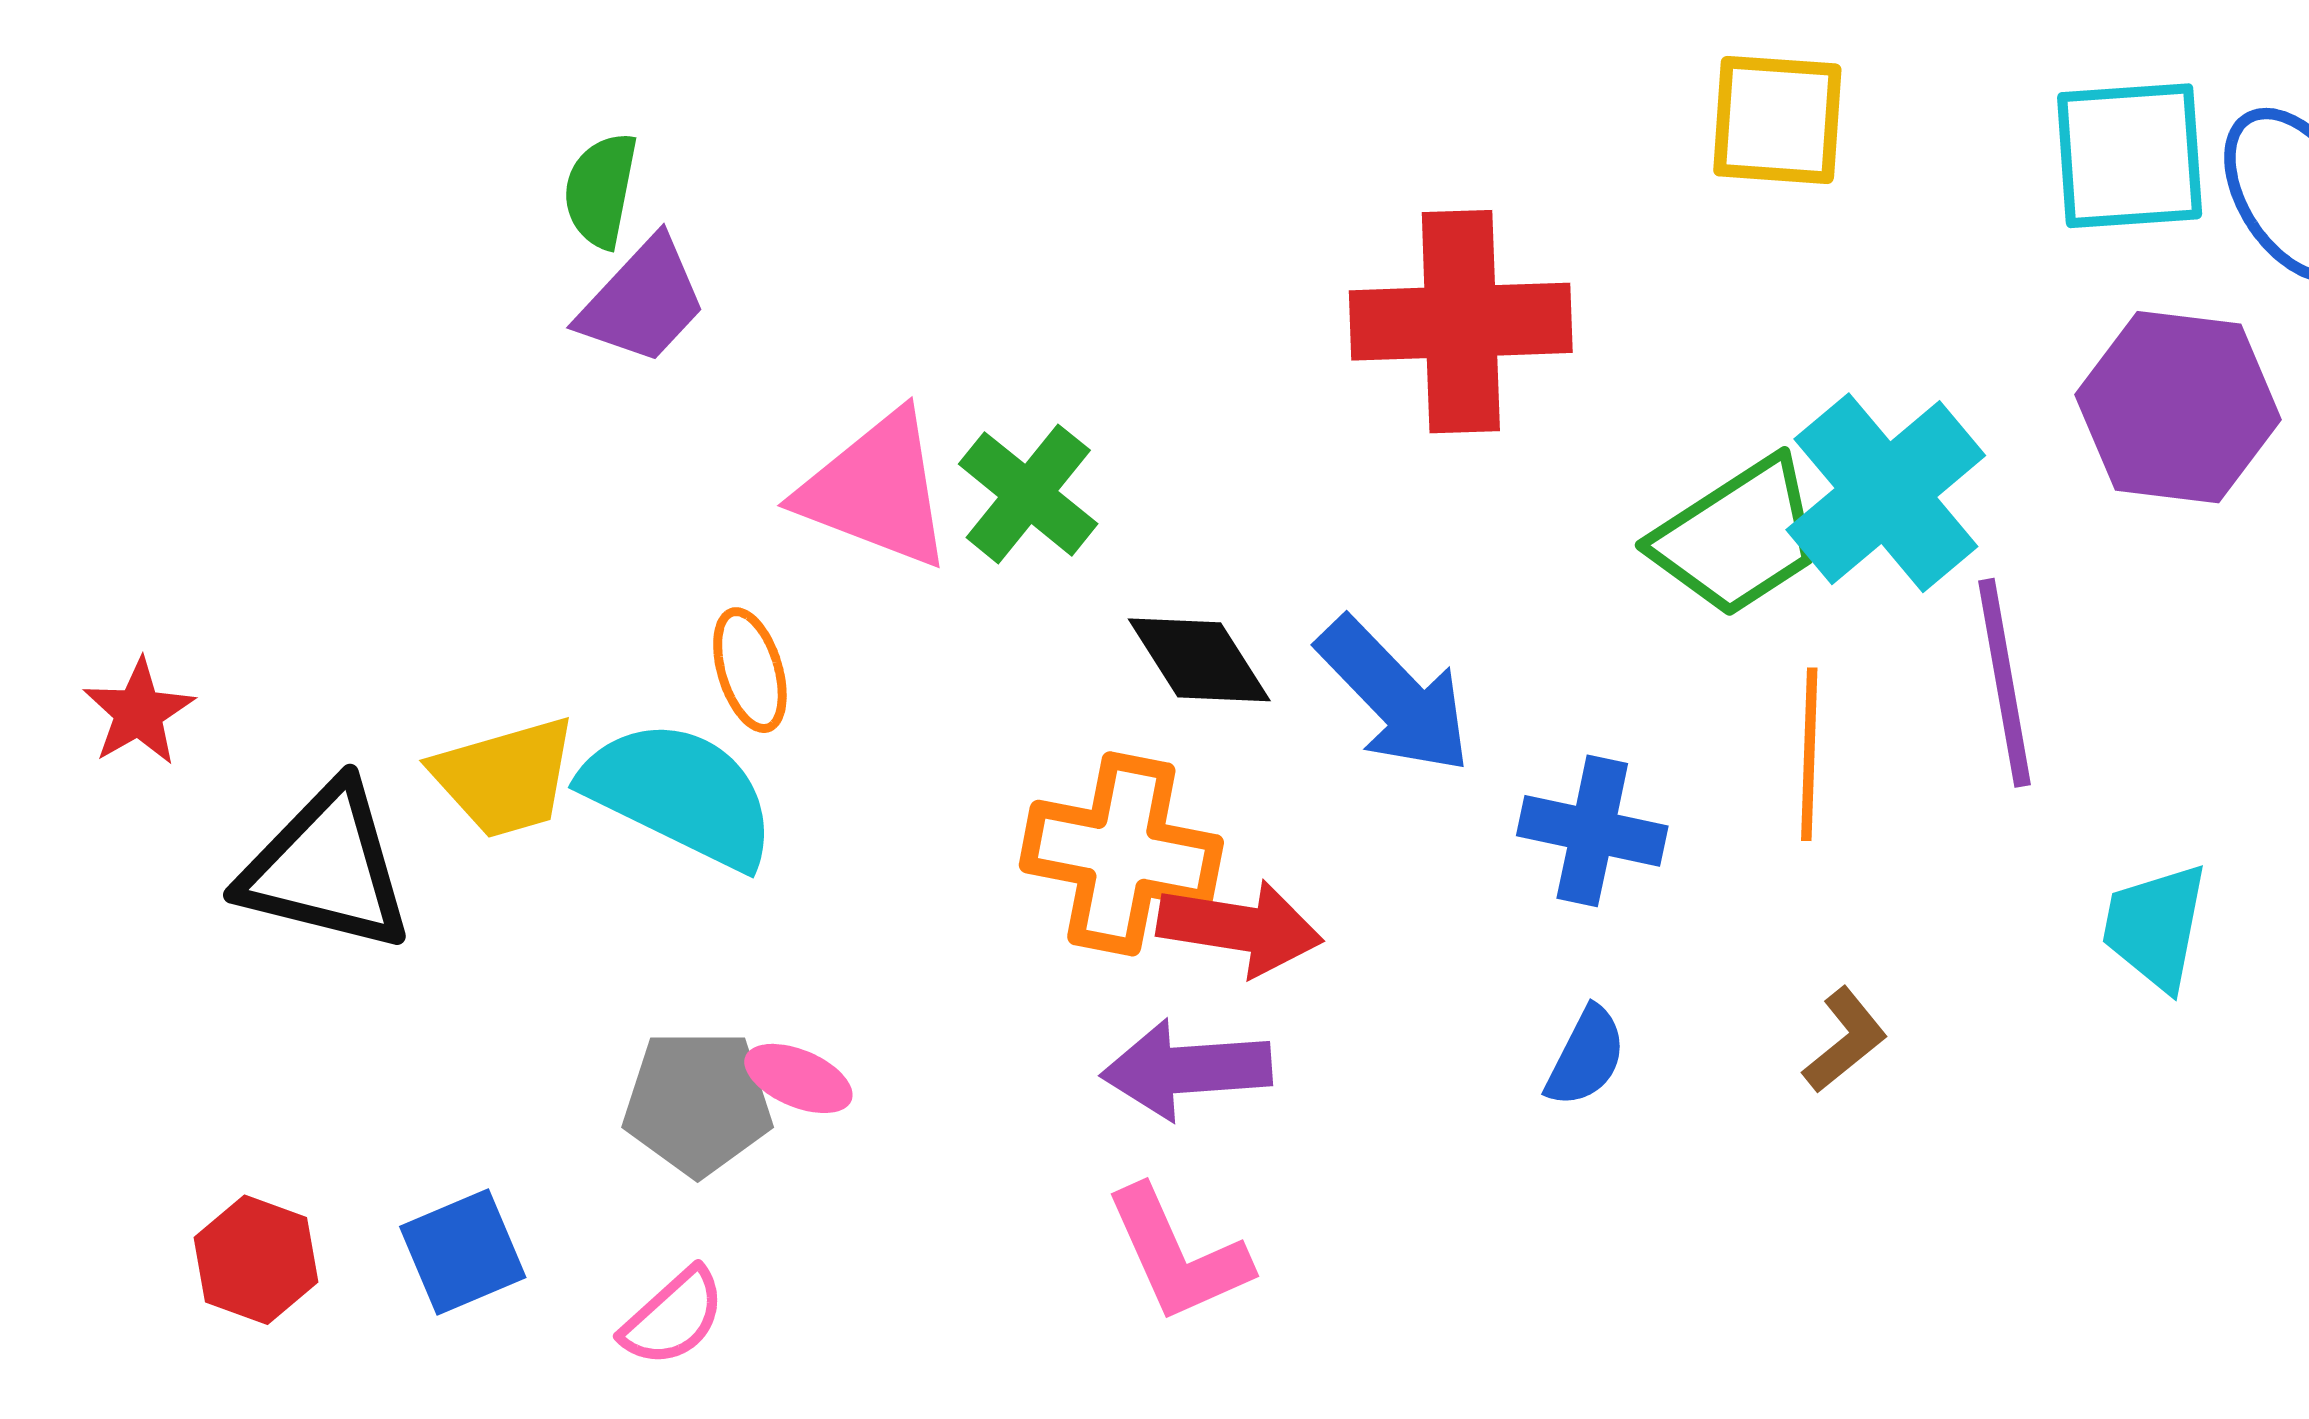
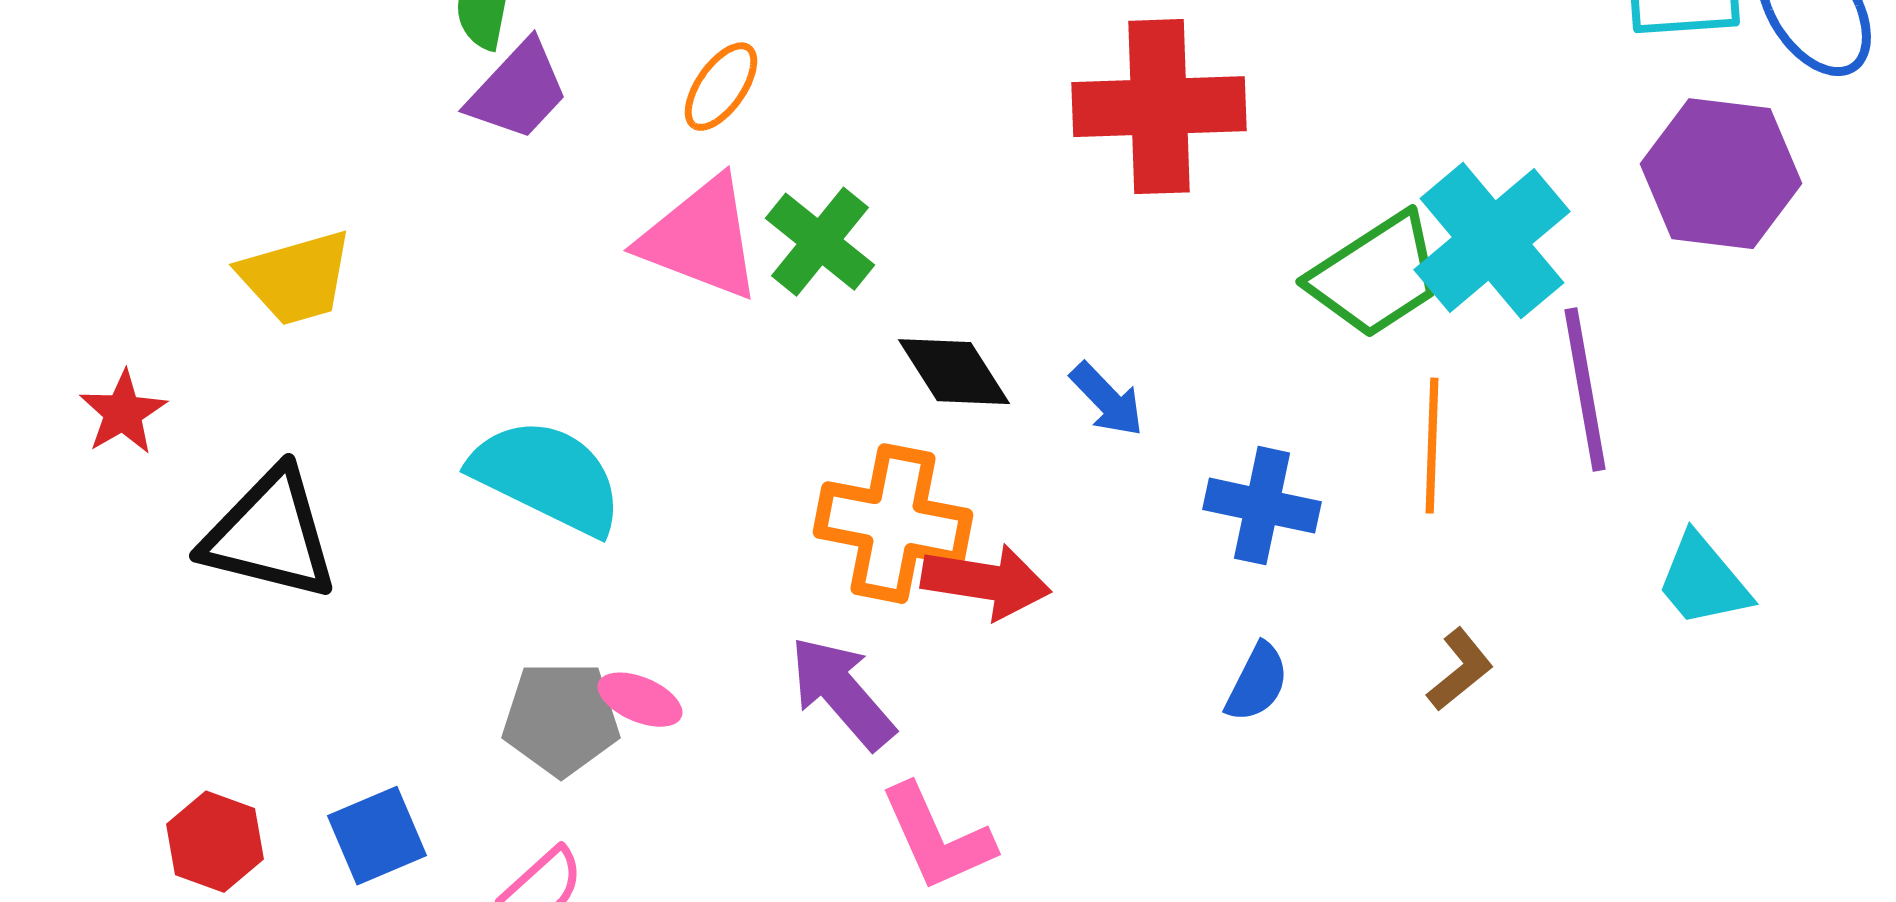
orange ellipse: (750, 670) -> (721, 87), moved, turned 52
blue arrow: (1394, 696) -> (1107, 400), size x0.6
yellow trapezoid: (505, 777) -> (296, 278), moved
cyan trapezoid: (2155, 927) -> (1703, 581), turned -51
purple arrow: (1186, 1070) -> (842, 693), moved, turned 53

